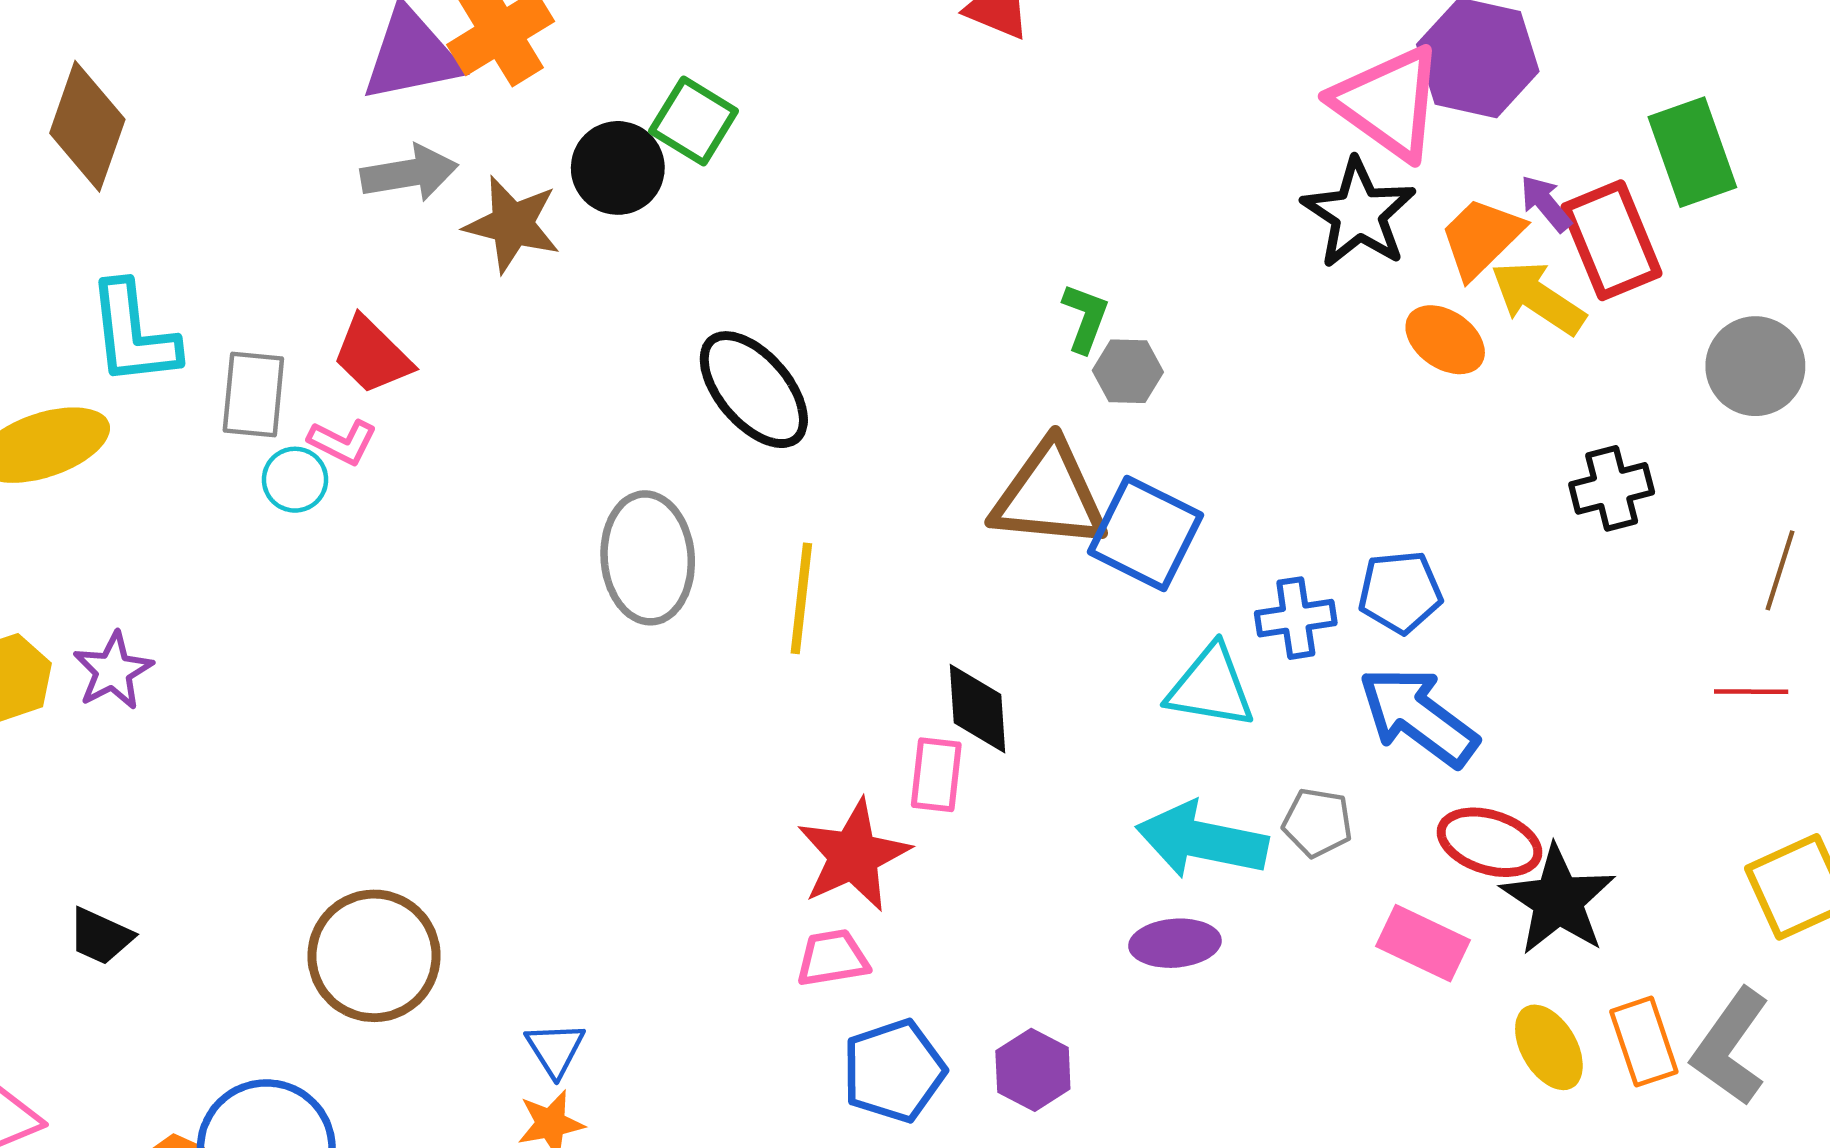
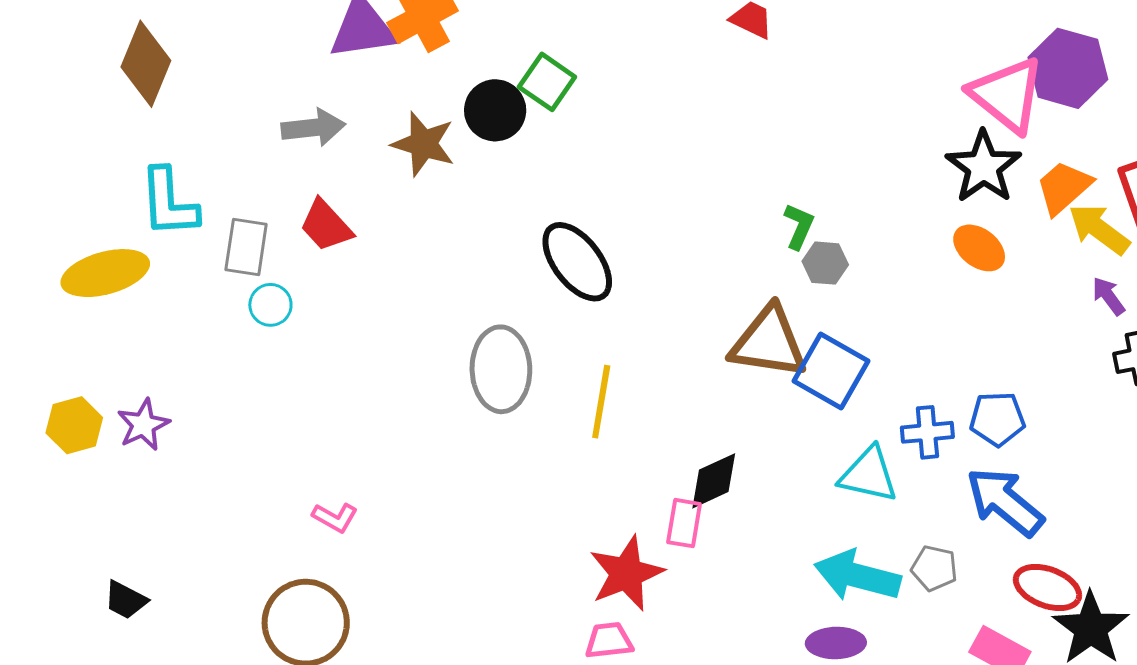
gray arrow: (409, 173) -> (313, 128), moved
purple arrow: (1546, 203) -> (1108, 296), moved
orange ellipse: (1445, 340) -> (979, 248), moved
pink L-shape: (343, 442) -> (335, 517), moved
black diamond: (978, 709) -> (714, 481), turned 66

